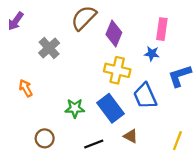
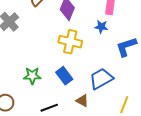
blue trapezoid: (145, 96) -> (101, 79), moved, turned 85
blue rectangle: (110, 108) -> (64, 76), size x0.7

